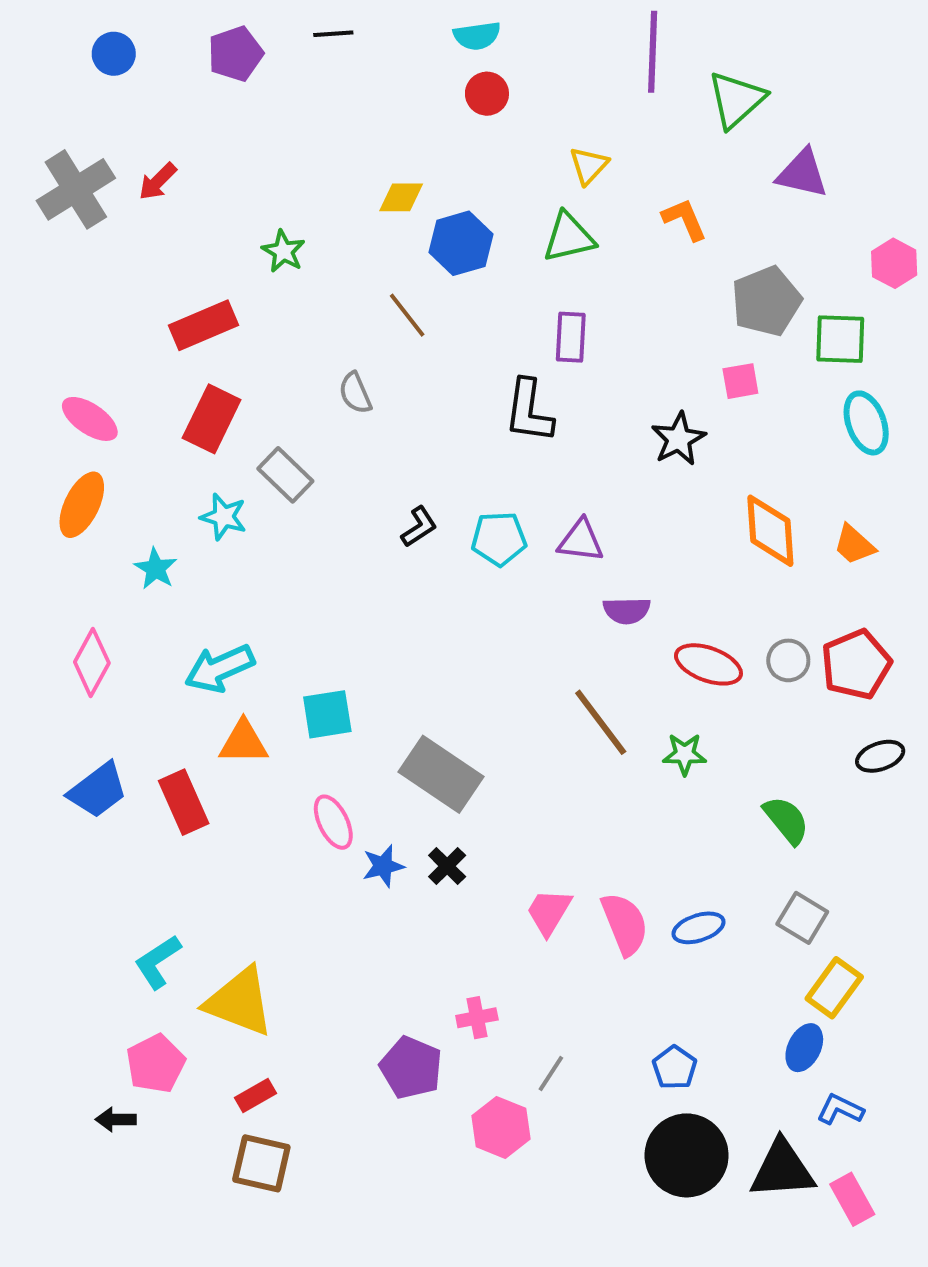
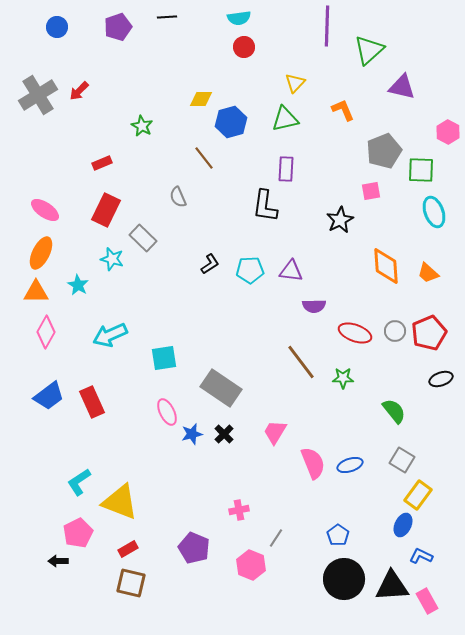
red rectangle: (204, 325) -> (102, 163), size x0.6
orange triangle: (243, 742) -> (36, 292), moved
pink trapezoid: (549, 912) -> (275, 432), moved
purple pentagon: (411, 1068) -> (194, 548), moved

